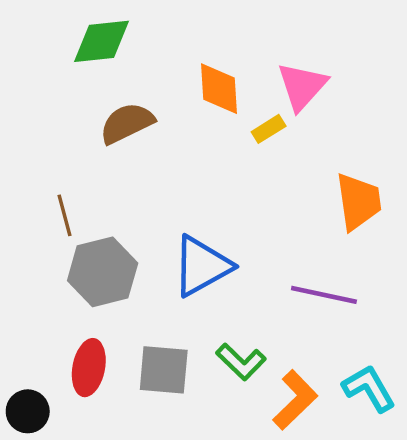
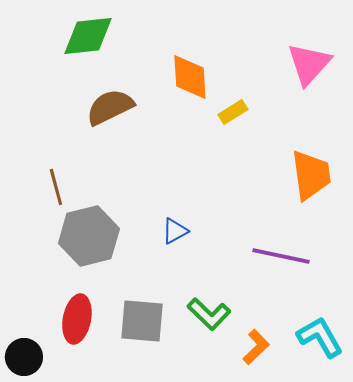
pink triangle: (302, 86) -> (309, 64), moved
blue triangle: (202, 266) -> (175, 231), size x0.5
orange L-shape: (295, 400) -> (256, 347), size x0.7

